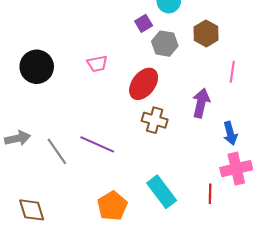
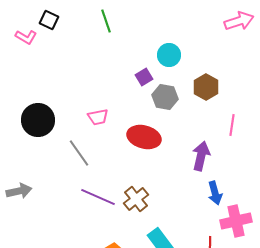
red ellipse: (144, 84) -> (144, 137), turned 68
brown cross: (155, 120) -> (136, 199), moved, turned 35
blue arrow: (230, 133) -> (215, 193), moved
gray line: (57, 151) -> (79, 153), moved

